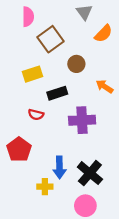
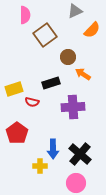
gray triangle: (84, 12) -> (75, 11), turned 42
yellow rectangle: (32, 74) -> (14, 89), moved
orange arrow: (105, 86) -> (83, 74), moved

